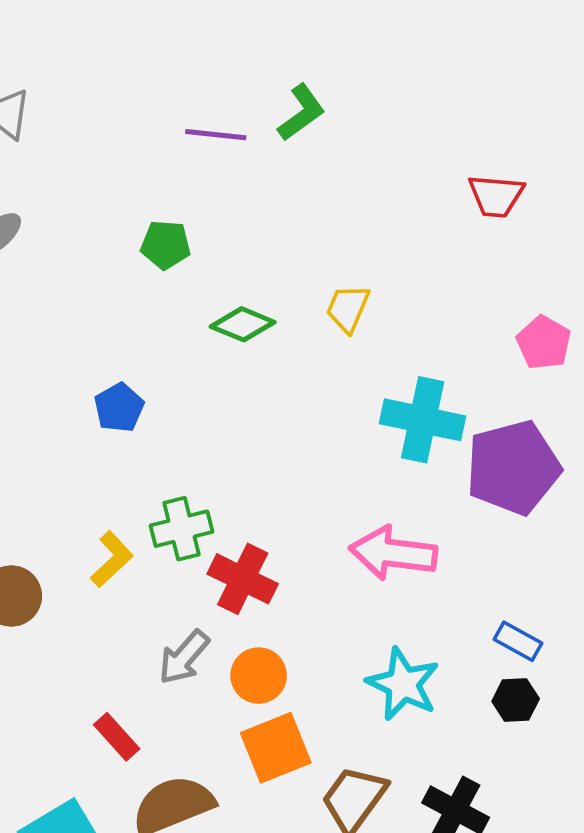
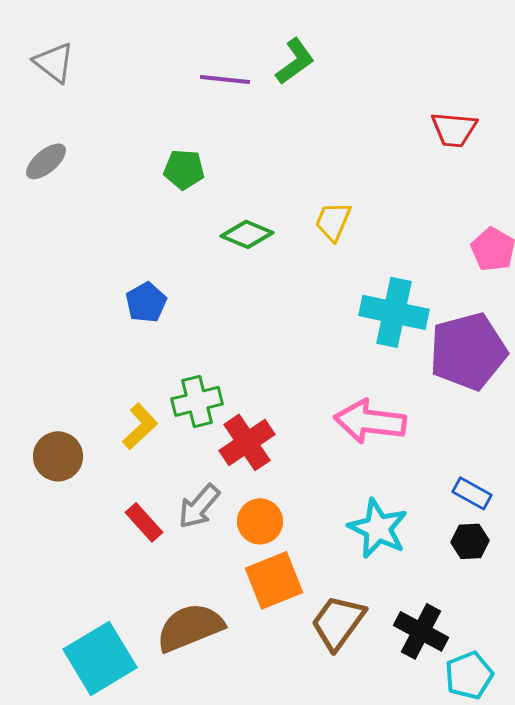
red cross: (243, 579) -> (247, 442), turned 30
red rectangle: (117, 737) -> (144, 522), moved

